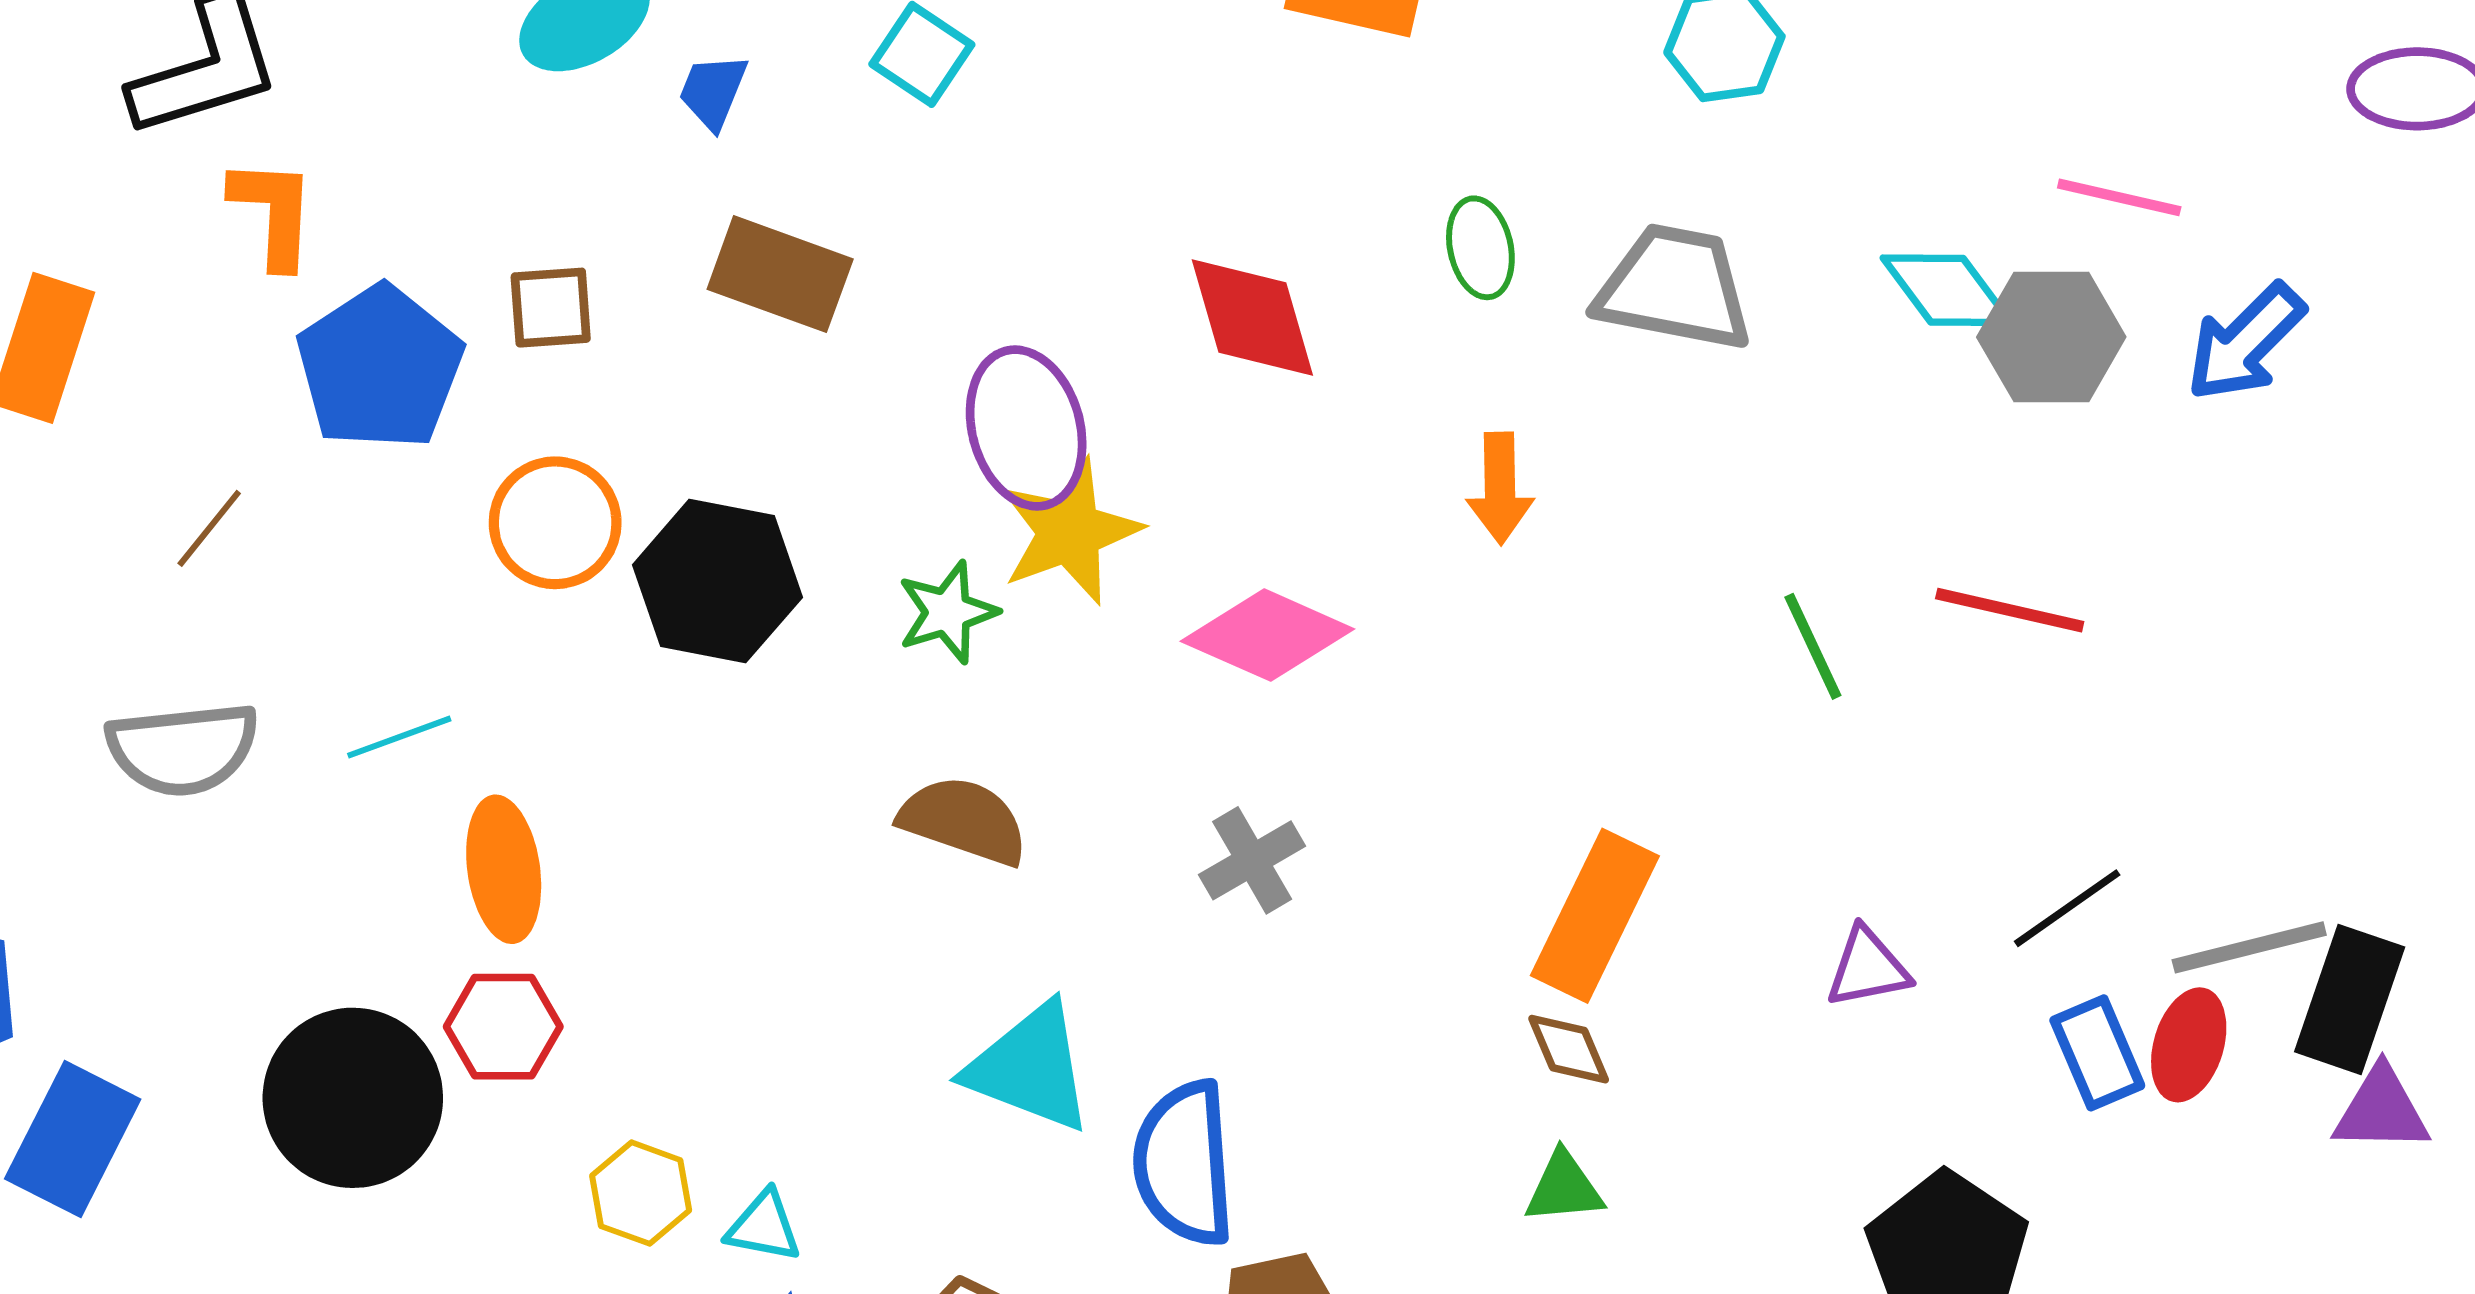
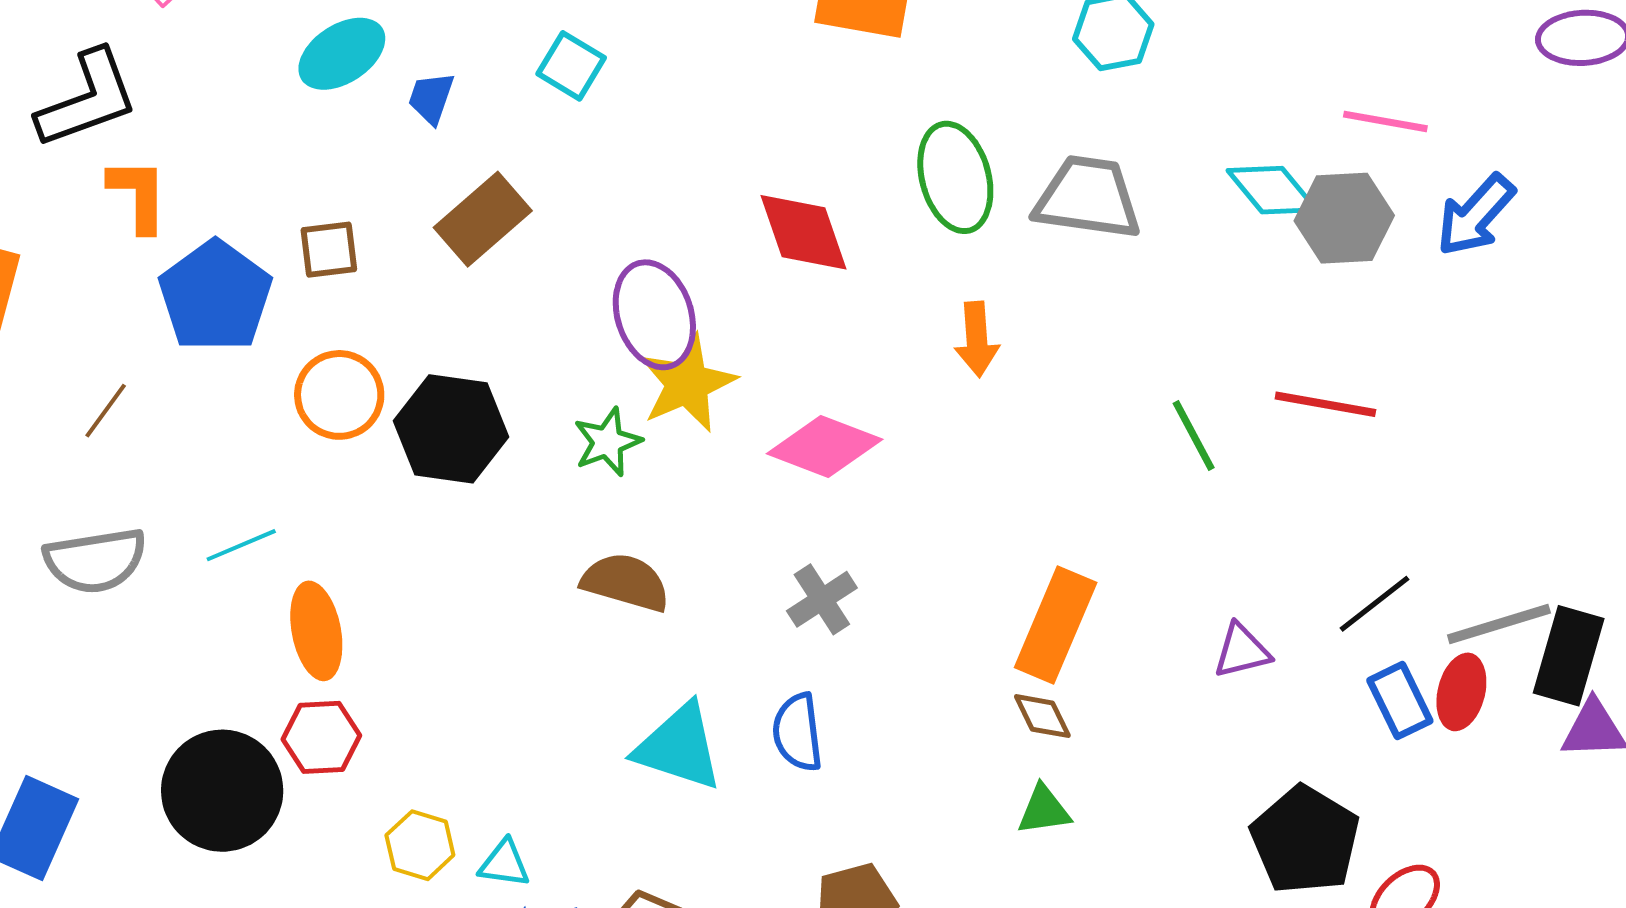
green ellipse: (1480, 248) -> (955, 177), size x1.6
brown rectangle: (780, 274) -> (483, 219), turned -58
blue semicircle: (1184, 1163) -> (798, 732), moved, size x0.7

